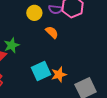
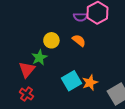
yellow circle: (34, 13) -> (51, 40), moved

